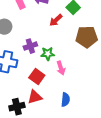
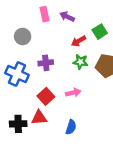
green star: (48, 54) -> (80, 62), moved
pink arrow: (61, 68) -> (73, 93), turned -96

